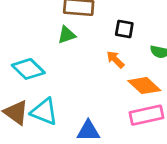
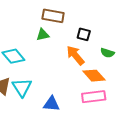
orange arrow: (115, 59) -> (75, 55), size x1.5
cyan triangle: (44, 112) -> (22, 87), turned 30

